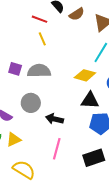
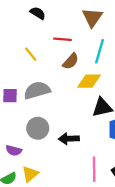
brown semicircle: (77, 14) -> (71, 61), moved
red line: (39, 19) -> (62, 39), moved
pink line: (57, 149) -> (94, 169), moved

